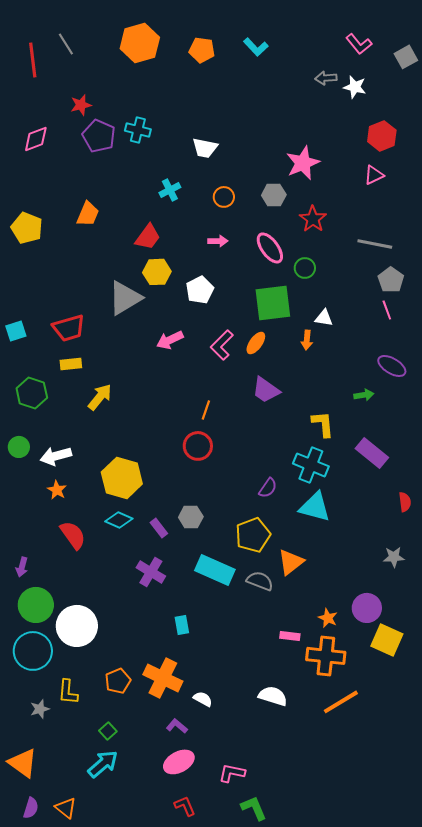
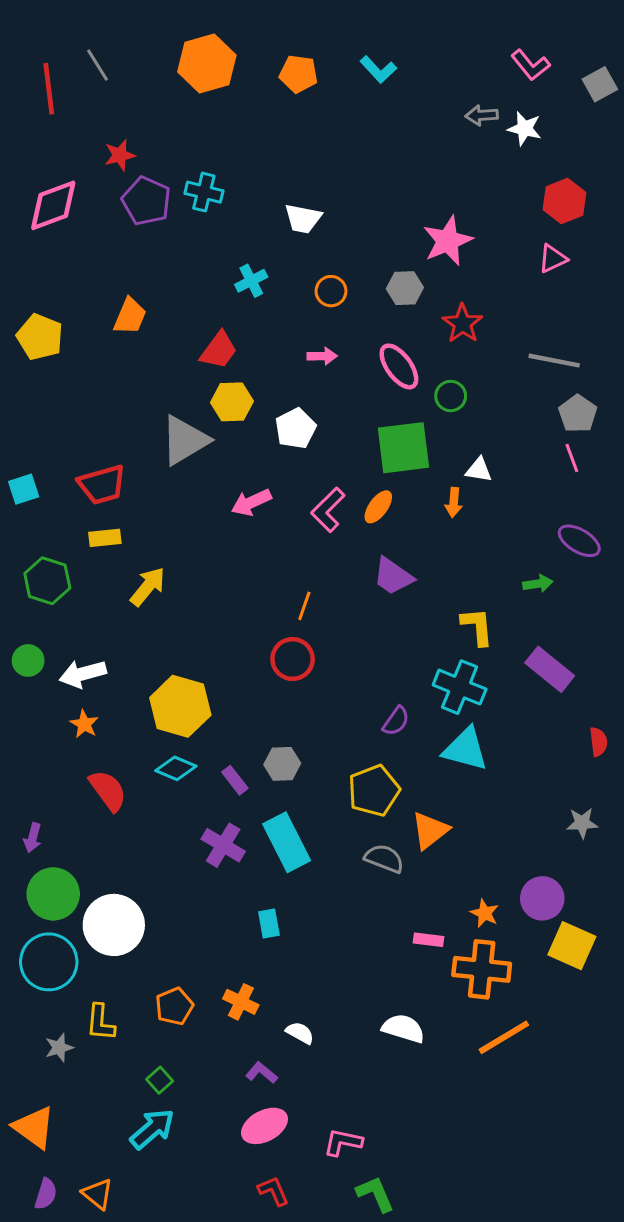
pink diamond: (36, 139) -> (53, 205), size x1.4
cyan rectangle: (215, 570) -> (287, 842), moved, turned 39
orange cross: (163, 678) -> (241, 1002), size x0.6

